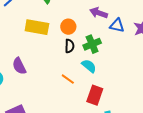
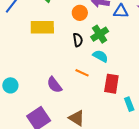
orange circle: (68, 27) -> (80, 13), moved
purple semicircle: (19, 66) -> (54, 85), moved

